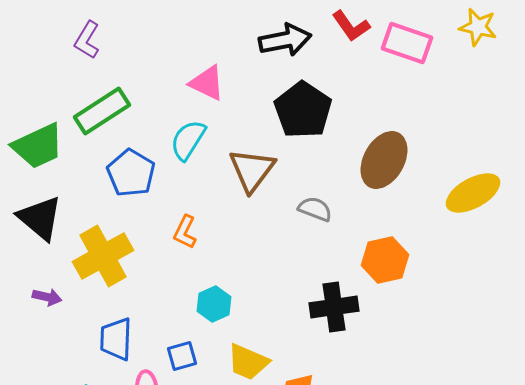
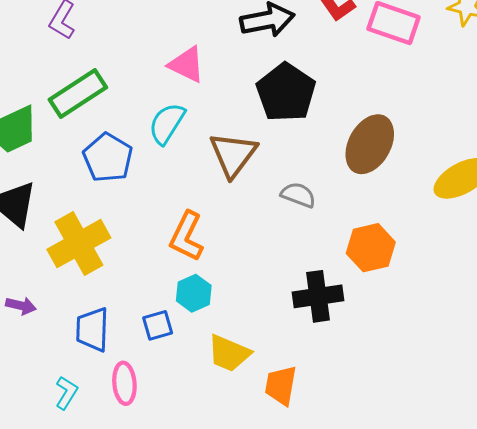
orange L-shape: (185, 232) -> (187, 236), moved, size x1.4
purple arrow: (47, 297) -> (21, 306), moved
blue square: (182, 356) -> (158, 325), moved

